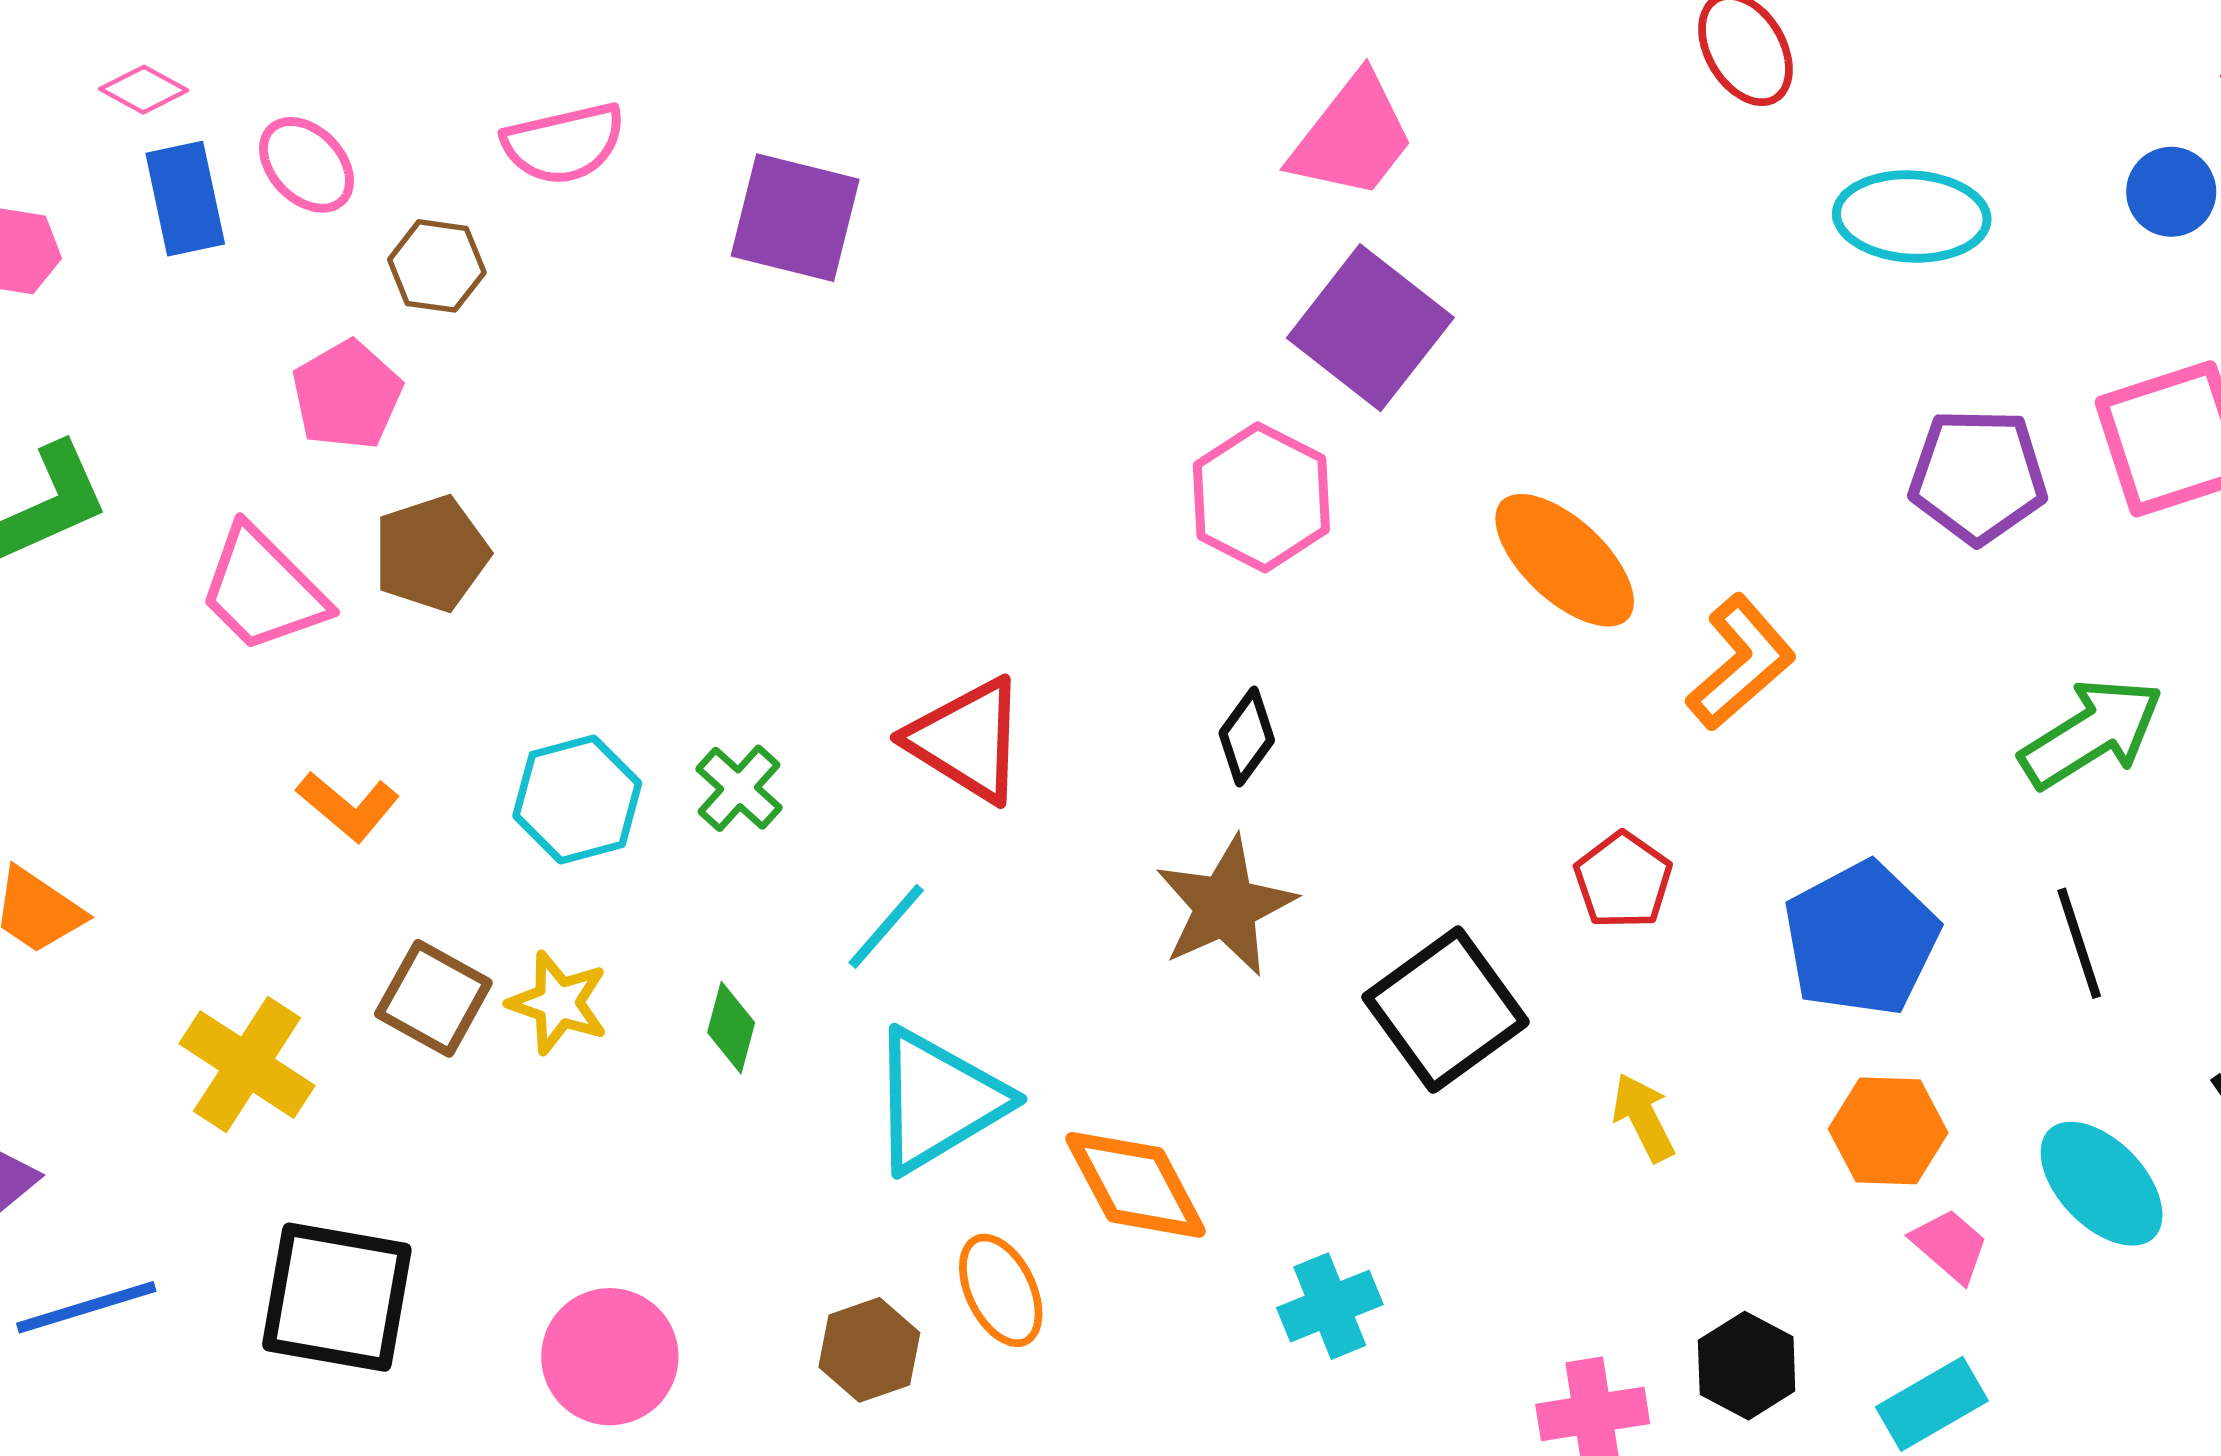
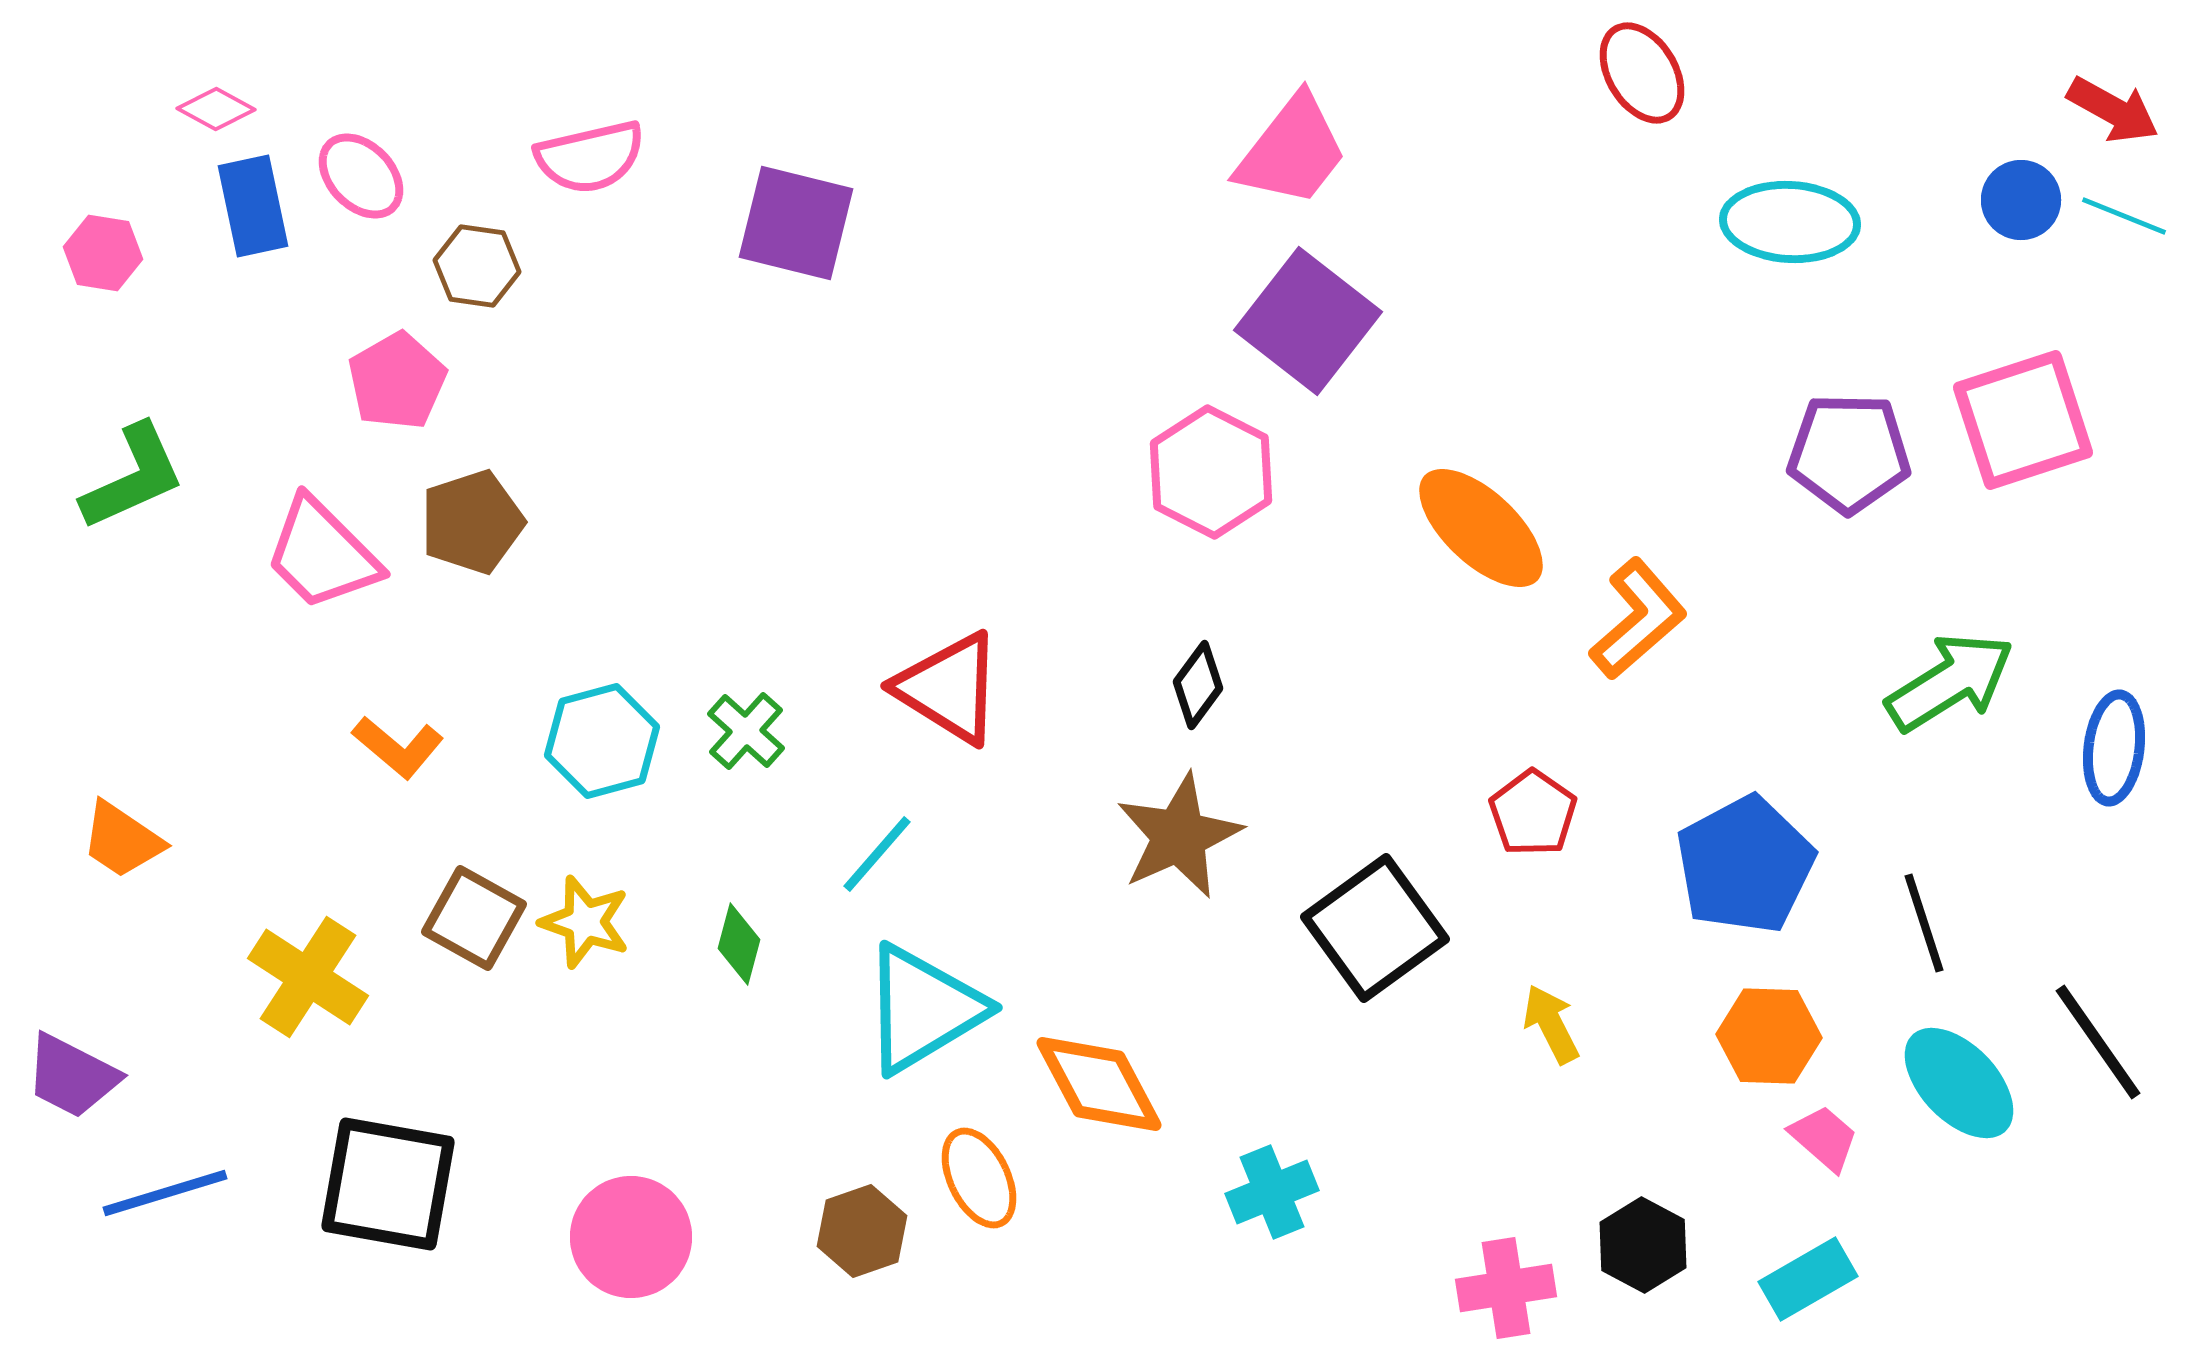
black line: (2079, 943) -> (1924, 923), moved

